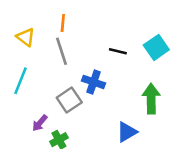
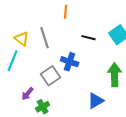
orange line: (63, 23) -> (66, 12), moved
yellow triangle: (26, 37) -> (22, 39), moved

